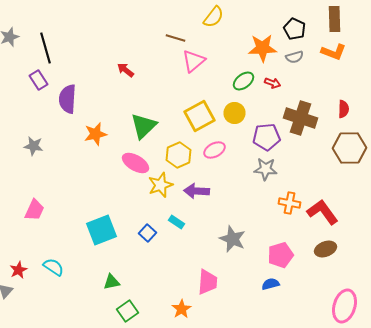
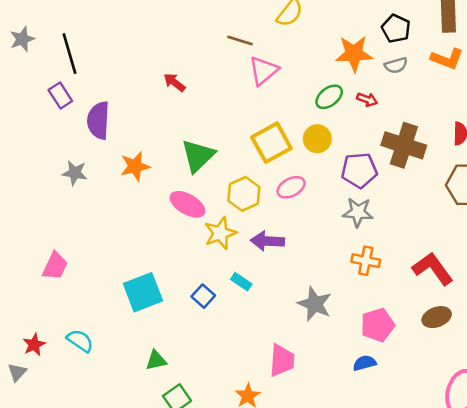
gray star: (34, 146) -> (75, 173), moved
orange cross: (290, 203) -> (366, 261), moved

